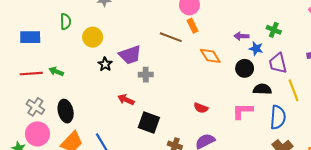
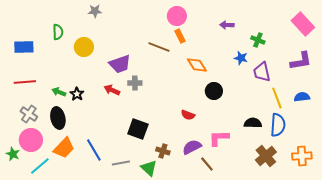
purple arrow: (241, 36) -> (227, 25), moved
black star: (105, 64) -> (77, 94), moved
black circle: (245, 68) -> (214, 91), moved
green arrow: (56, 71) -> (59, 92), moved
black semicircle: (262, 89) -> (253, 123), moved
red arrow: (126, 100) -> (112, 90), moved
pink L-shape: (243, 111) -> (219, 138), moved
blue semicircle: (278, 117) -> (278, 125), moved

